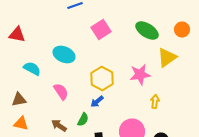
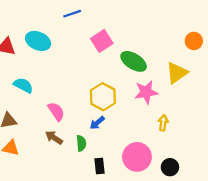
green ellipse: (147, 30) -> (134, 61), moved
cyan ellipse: (64, 54) -> (38, 41), moved
green semicircle: (83, 120) -> (81, 143), turned -32
brown arrow: (59, 126) -> (54, 138), moved

